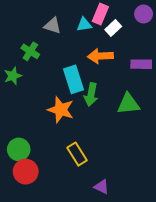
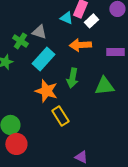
cyan triangle: (84, 25) -> (66, 18), turned 32
gray triangle: (53, 26) -> (39, 32), moved
cyan rectangle: (74, 79) -> (43, 59), moved, turned 60
yellow rectangle: (77, 154) -> (60, 116), moved

